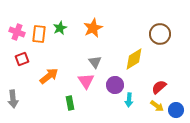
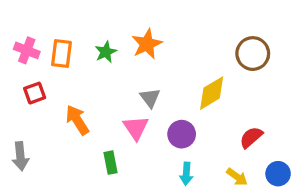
green star: (60, 28) -> (106, 52), moved
orange arrow: (49, 76) -> (77, 120), turned -84
cyan arrow: (129, 100) -> (186, 174), moved
yellow arrow: (157, 106) -> (237, 177), moved

